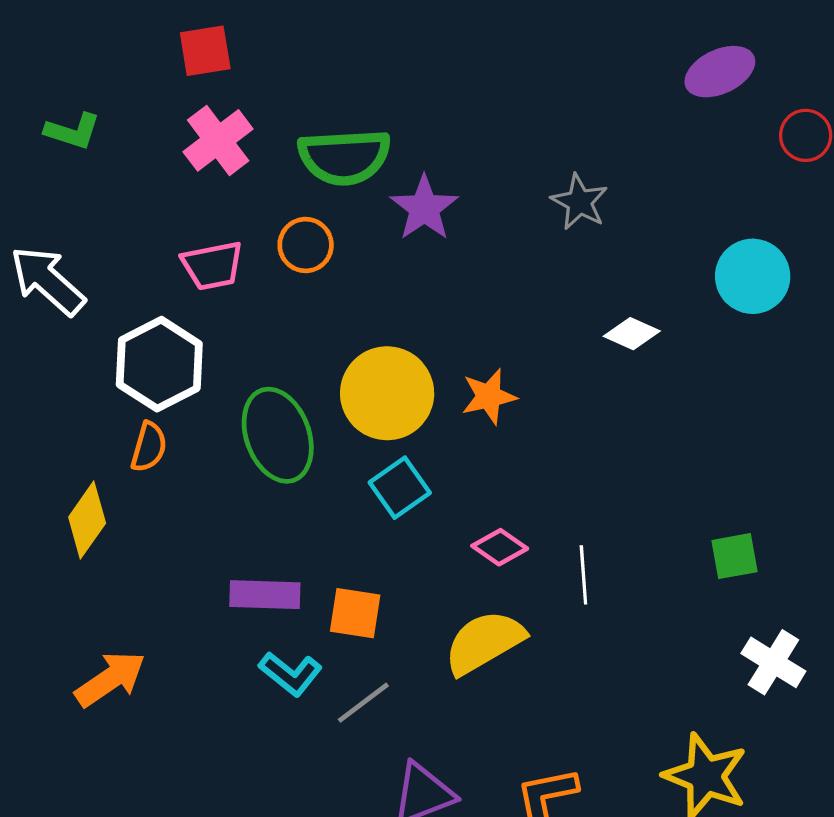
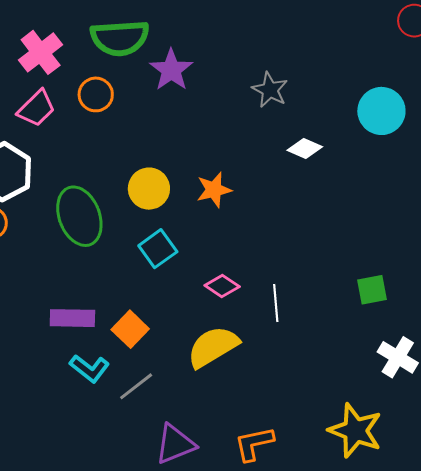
pink cross: (218, 140) -> (41, 52), moved
gray star: (580, 202) -> (270, 90), moved
pink trapezoid: (213, 266) -> (36, 108), turned -33
yellow circle: (387, 393) -> (149, 189), size x0.7
orange square: (355, 613) -> (130, 329), turned 36

